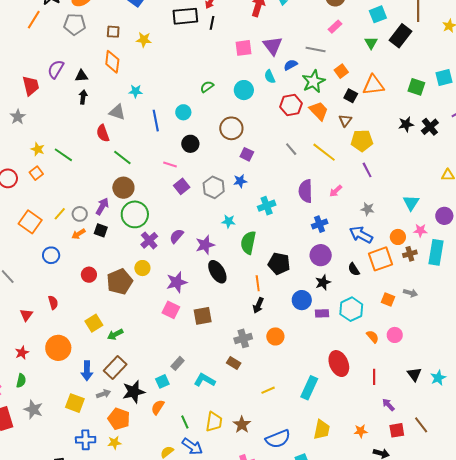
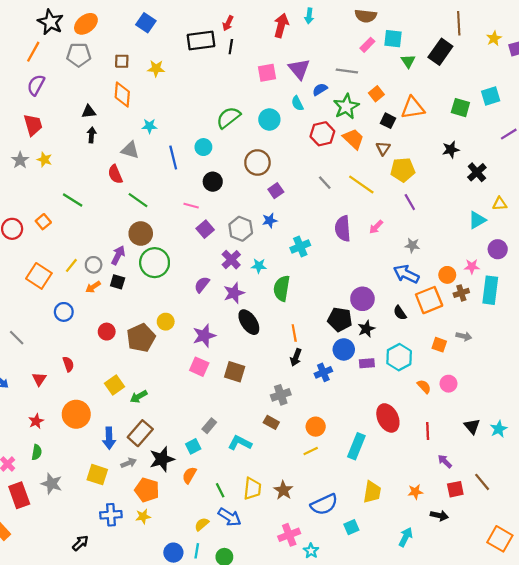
cyan square: (378, 14) -> (393, 39), moved, turned 30
purple semicircle: (56, 69) -> (36, 85), moved
green semicircle: (207, 87) -> (228, 118), size x1.6
black cross: (430, 127) -> (477, 172), moved
yellow star: (38, 149) -> (44, 160), moved
purple square: (247, 154) -> (276, 191), turned 32
cyan triangle: (411, 203) -> (477, 220), moved, turned 30
blue cross: (320, 224) -> (323, 372), moved
purple cross: (149, 240) -> (231, 260), moved
black pentagon: (279, 264) -> (340, 319), moved
brown square: (203, 316) -> (235, 372), turned 30
orange circle: (275, 336) -> (316, 427), moved

